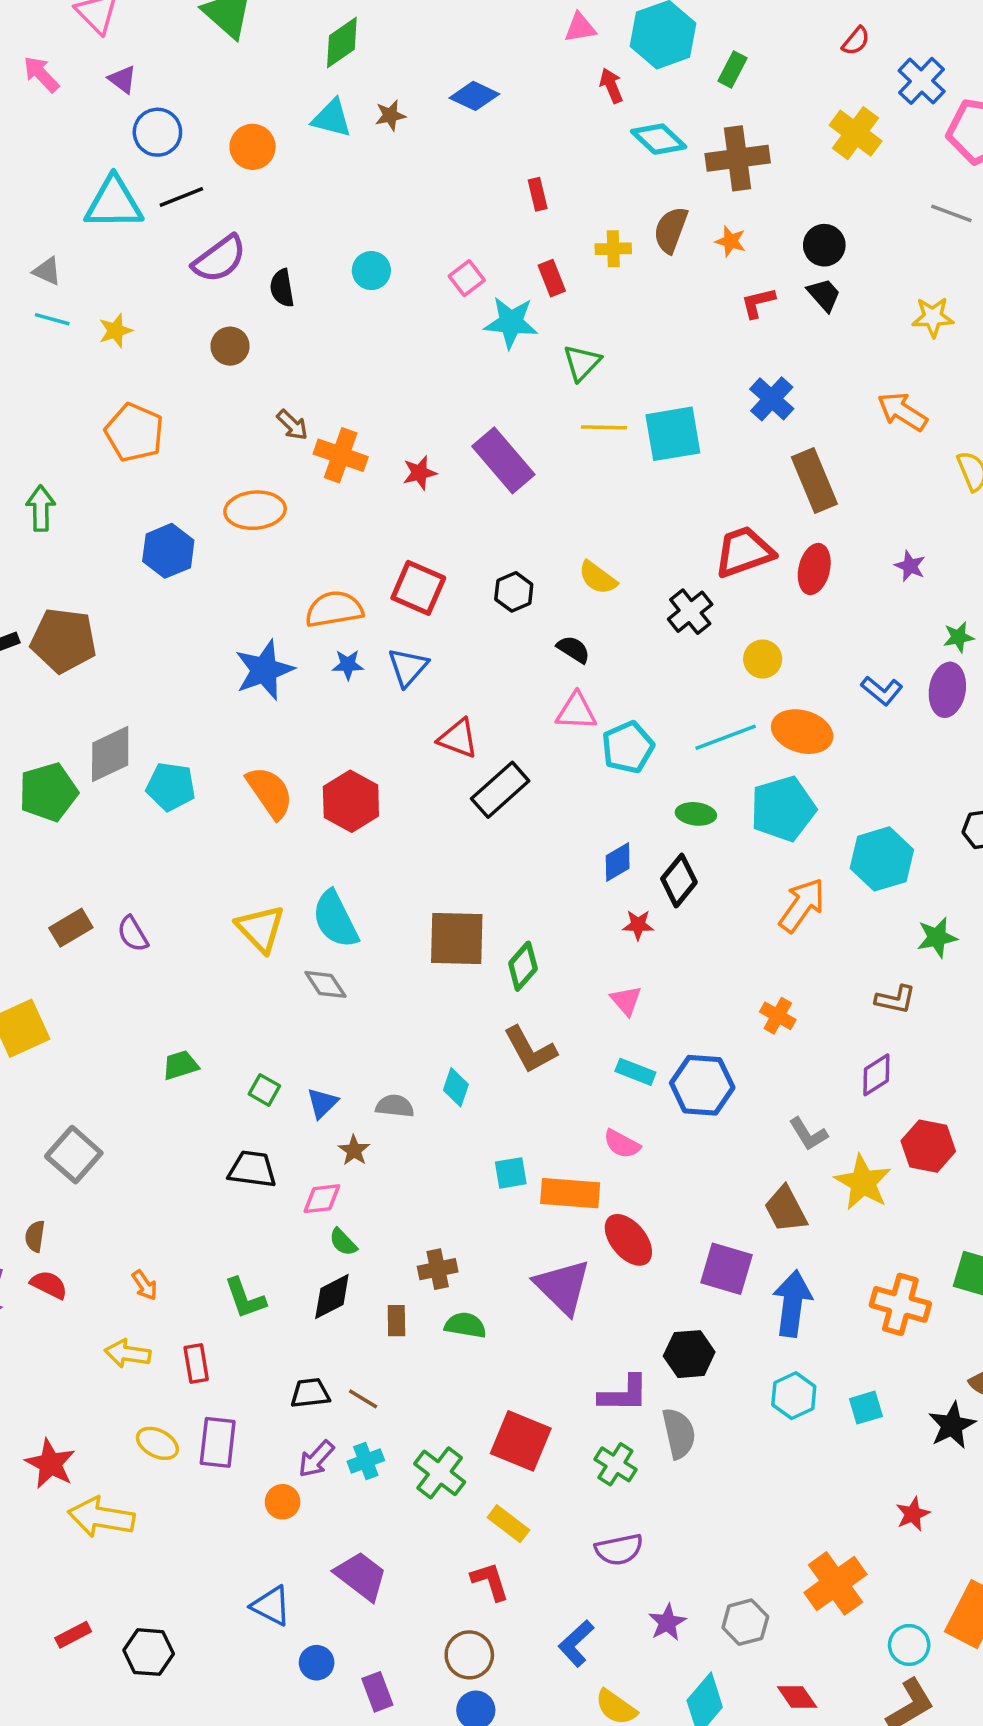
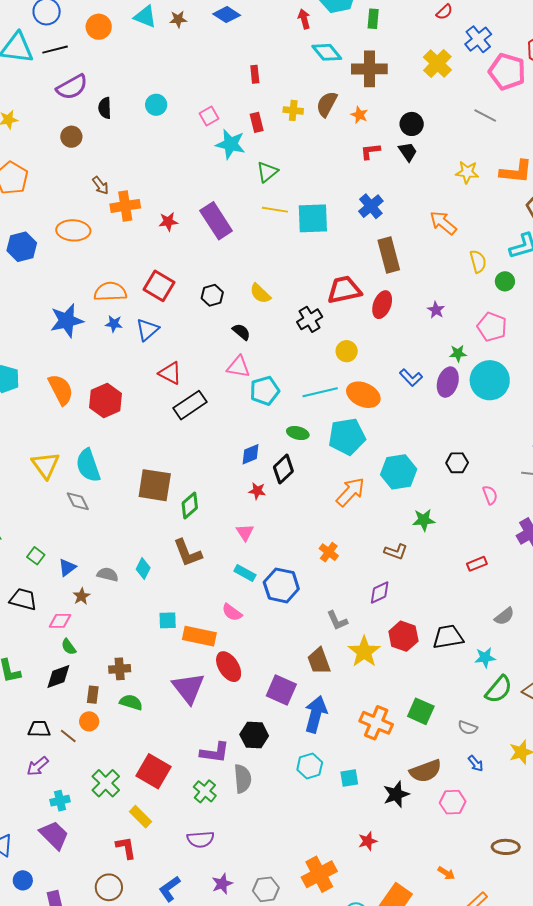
green rectangle: (732, 69) -> (373, 19), turned -30
orange cross: (341, 455) -> (125, 206), turned -36
cyan cross: (366, 1461) -> (60, 801), moved
orange circle: (283, 1502) -> (89, 721), moved

